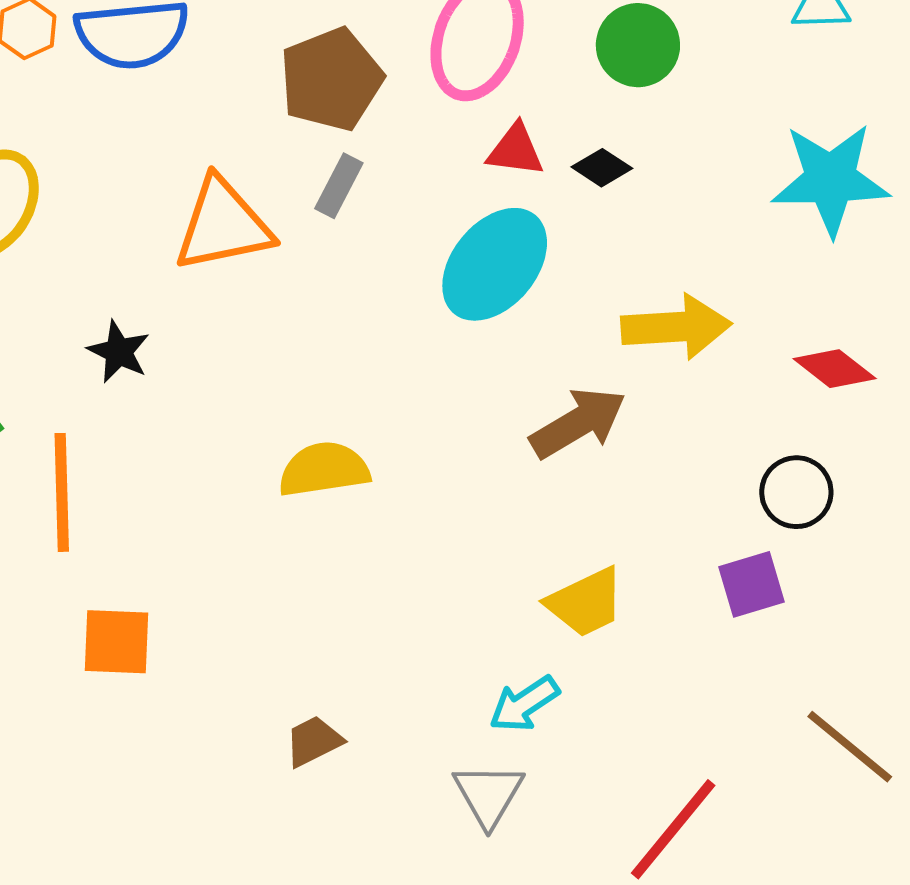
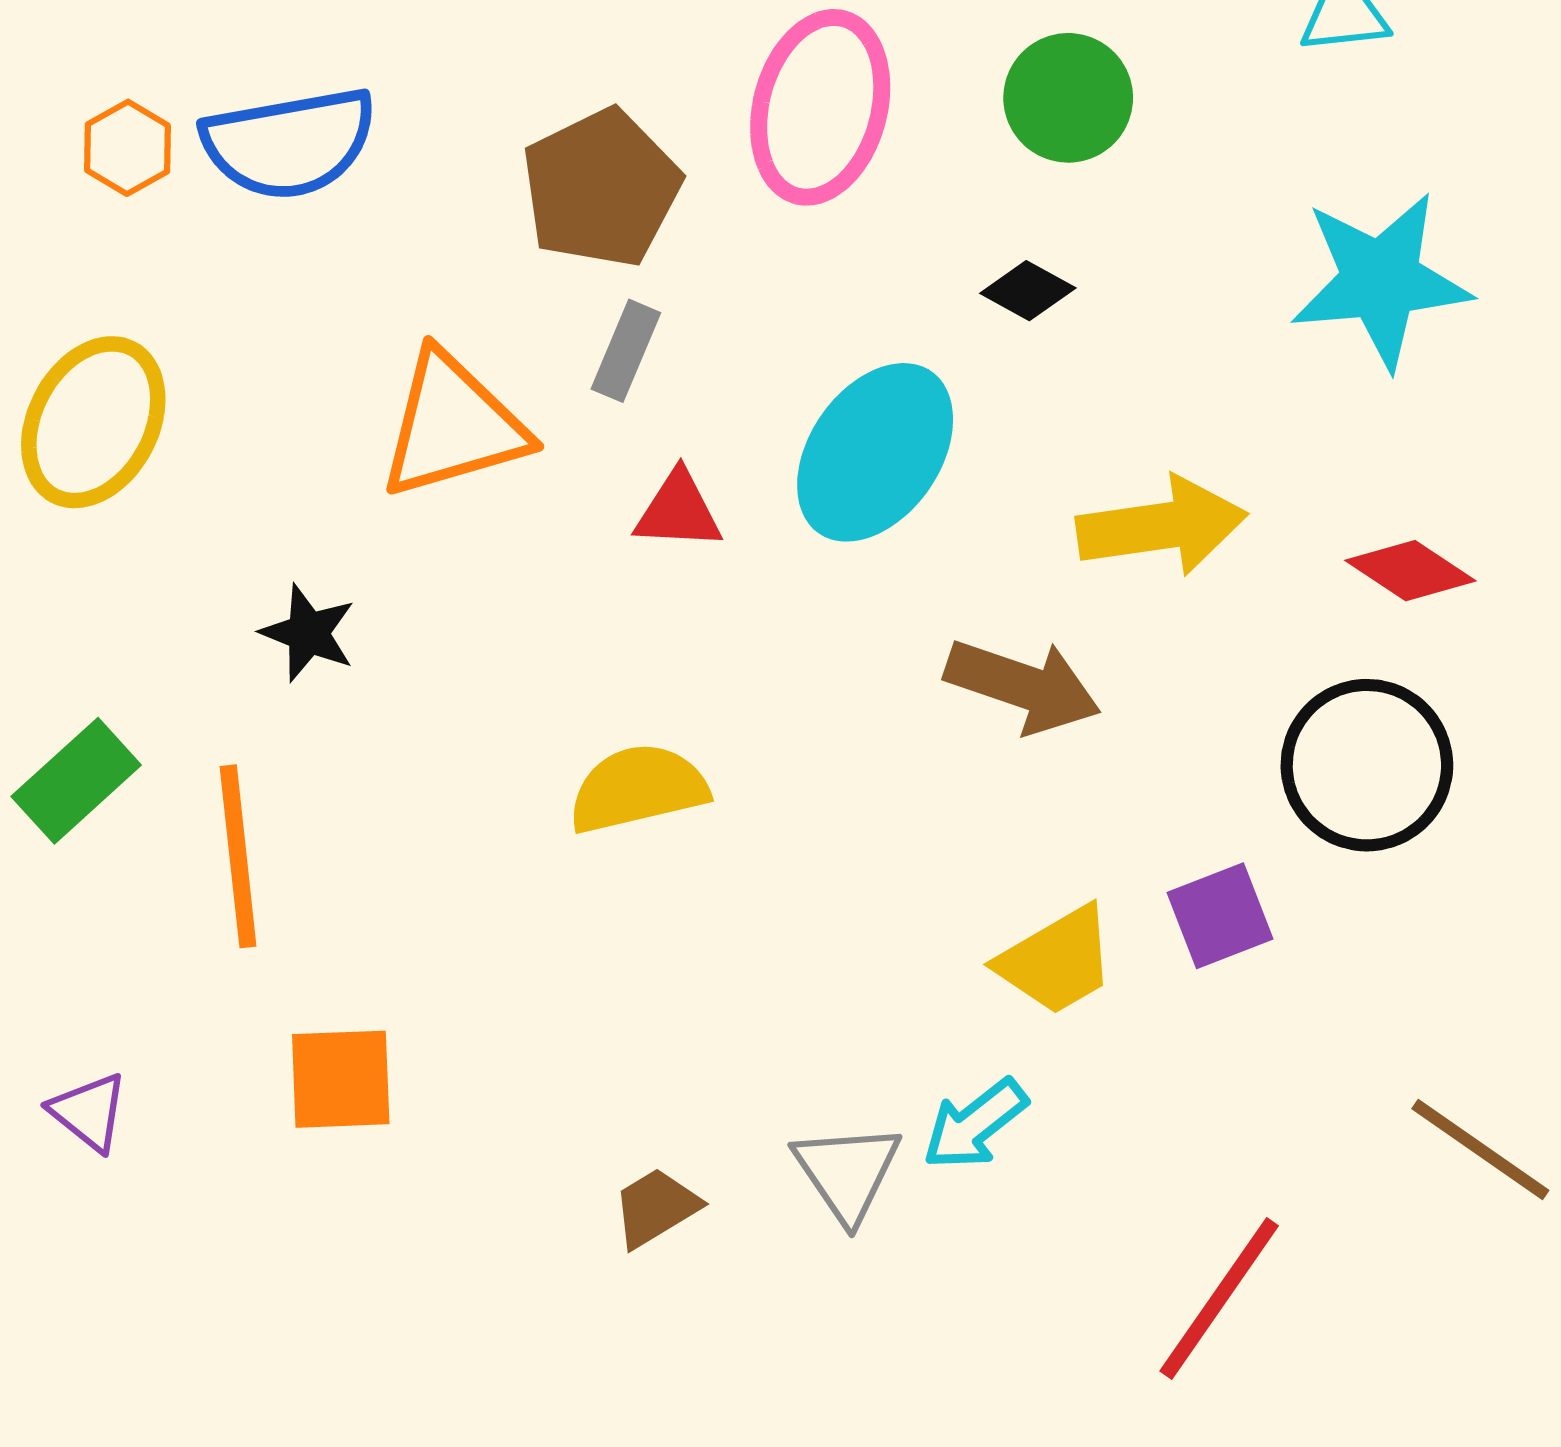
red triangle: (515, 150) -> (678, 511), moved
brown arrow: (578, 423) -> (1023, 686), turned 54
black circle: (796, 492) -> (1367, 765), size x1.5
purple square: (751, 584) -> (1220, 916), moved
gray triangle: (488, 795) -> (847, 1172), moved

